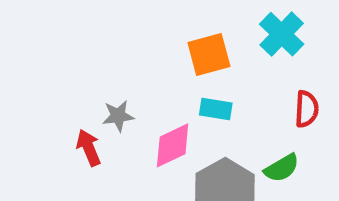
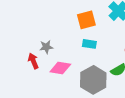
pink diamond: (173, 145) -> (60, 68), moved, turned 35

